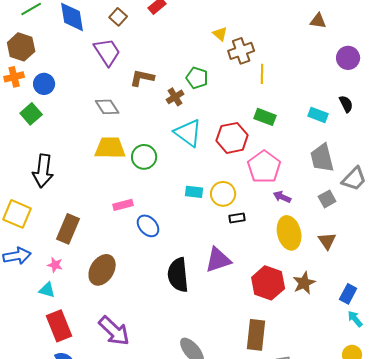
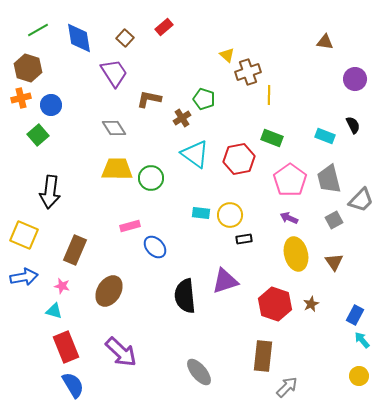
pink pentagon: (264, 167) -> (290, 180), moved
brown star: (304, 283) -> (311, 304), size x0.7

